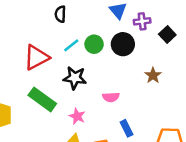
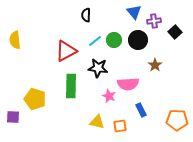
brown star: (153, 75) -> (155, 65), moved
pink semicircle: (111, 97) -> (128, 84), size x1.5
green rectangle: (42, 99) -> (71, 86), turned 55
pink star: (77, 116) -> (109, 96), moved

